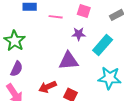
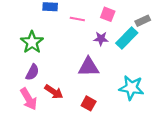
cyan rectangle: (103, 45) -> (127, 38), moved
red arrow: (48, 87) -> (54, 92), moved, turned -126

